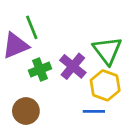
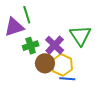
yellow hexagon: (105, 85) -> (62, 65), moved
brown circle: (26, 111) -> (45, 63), moved

